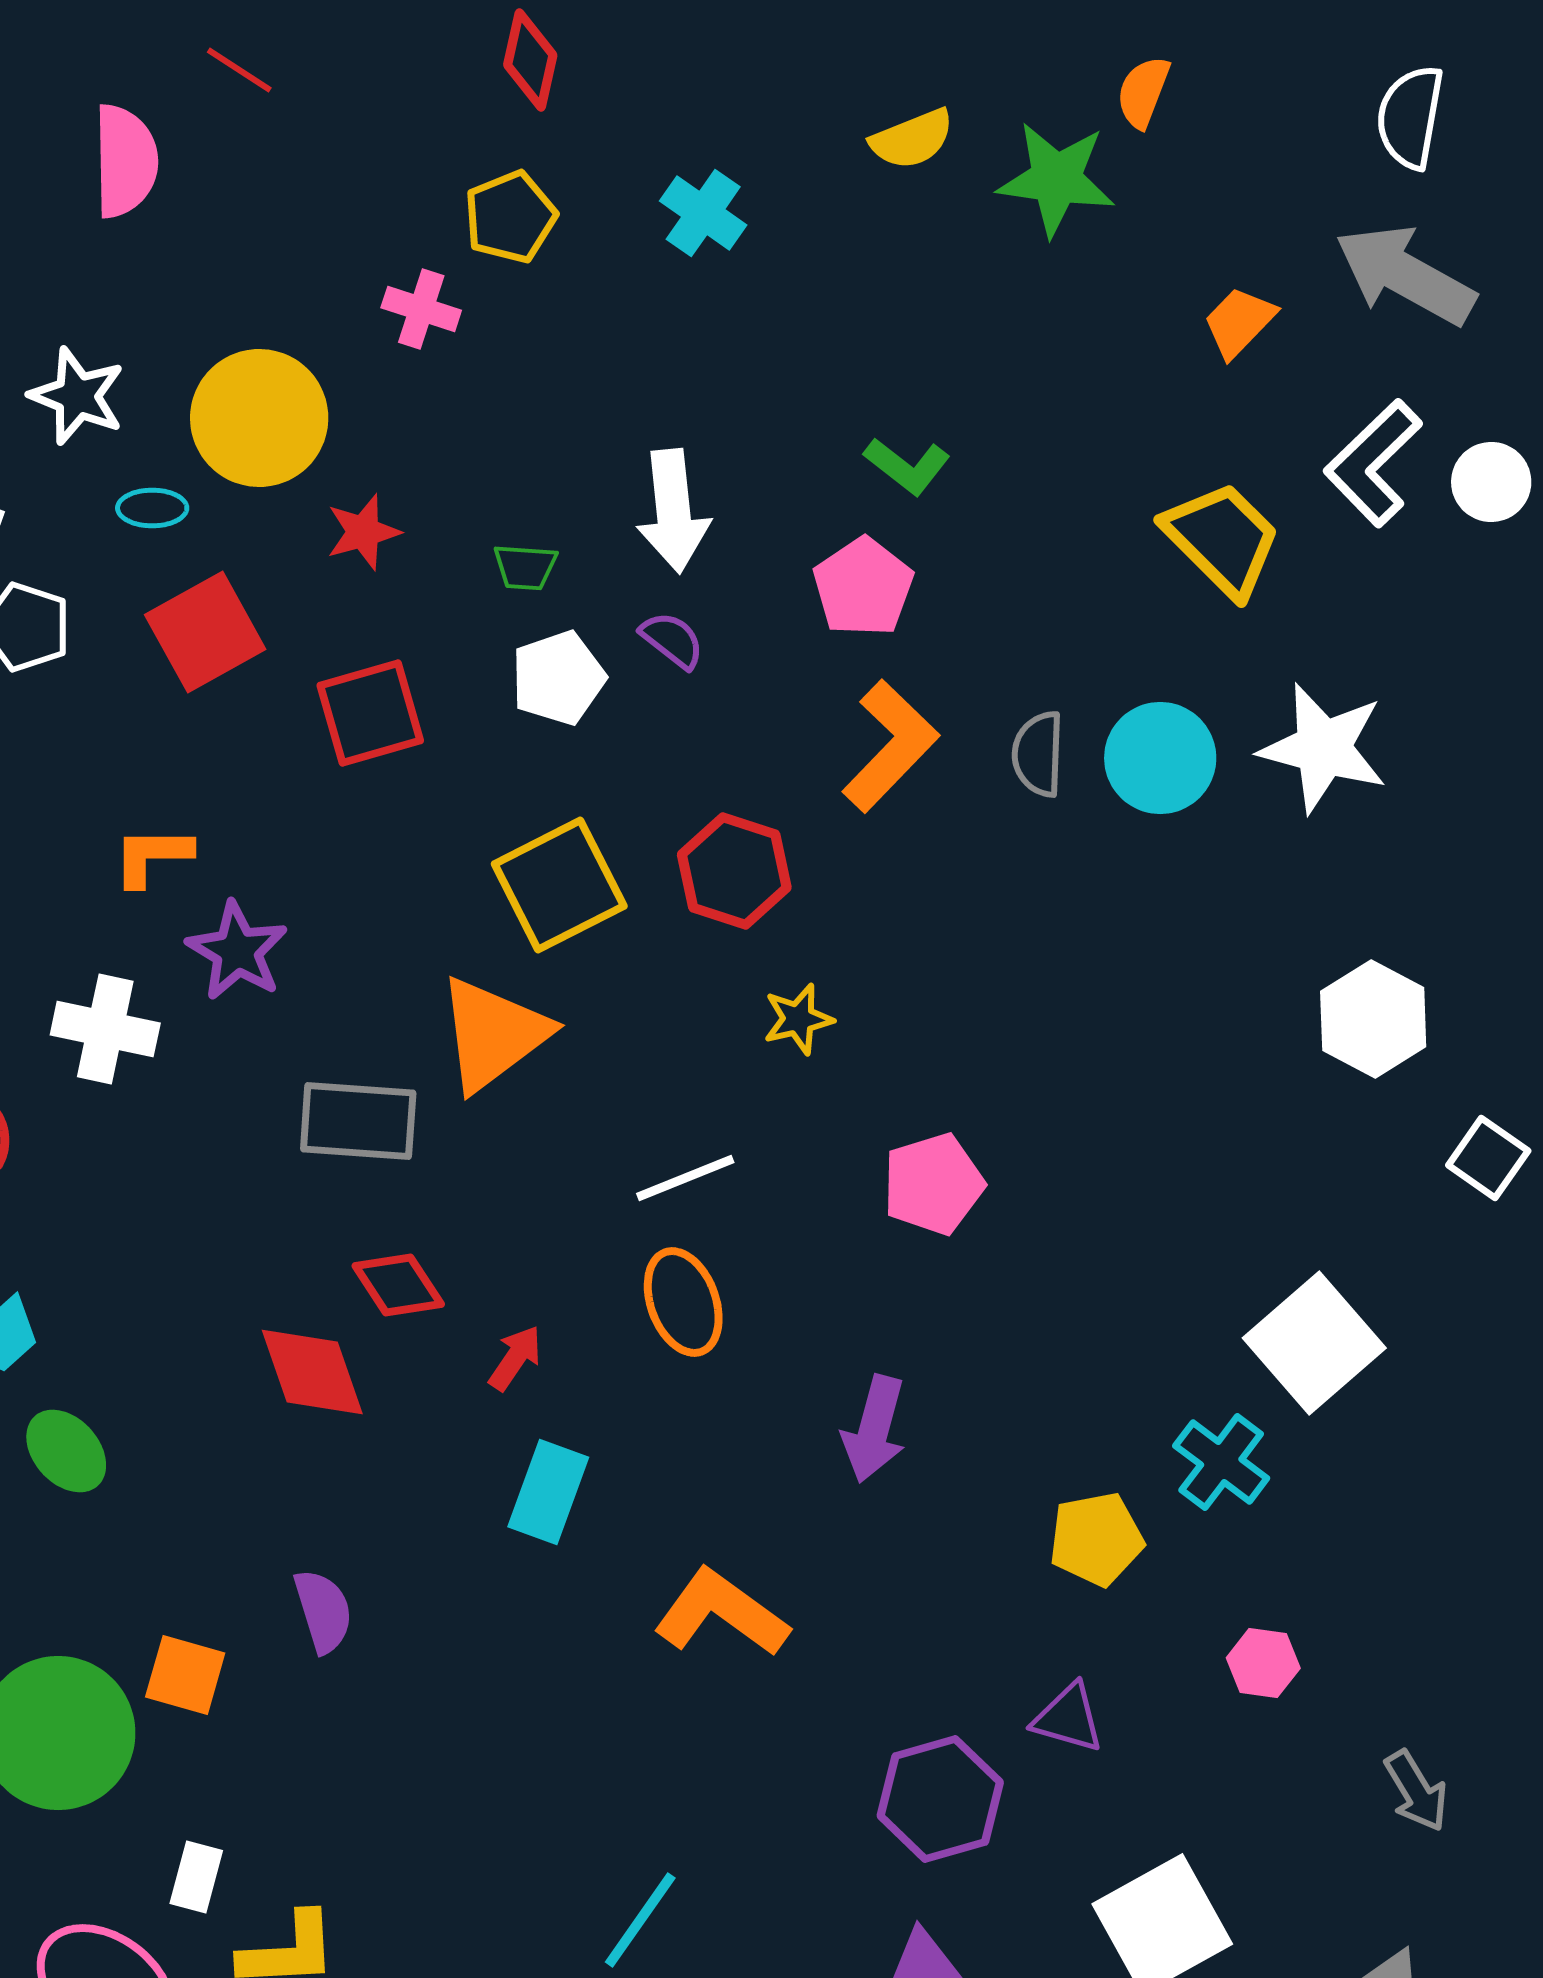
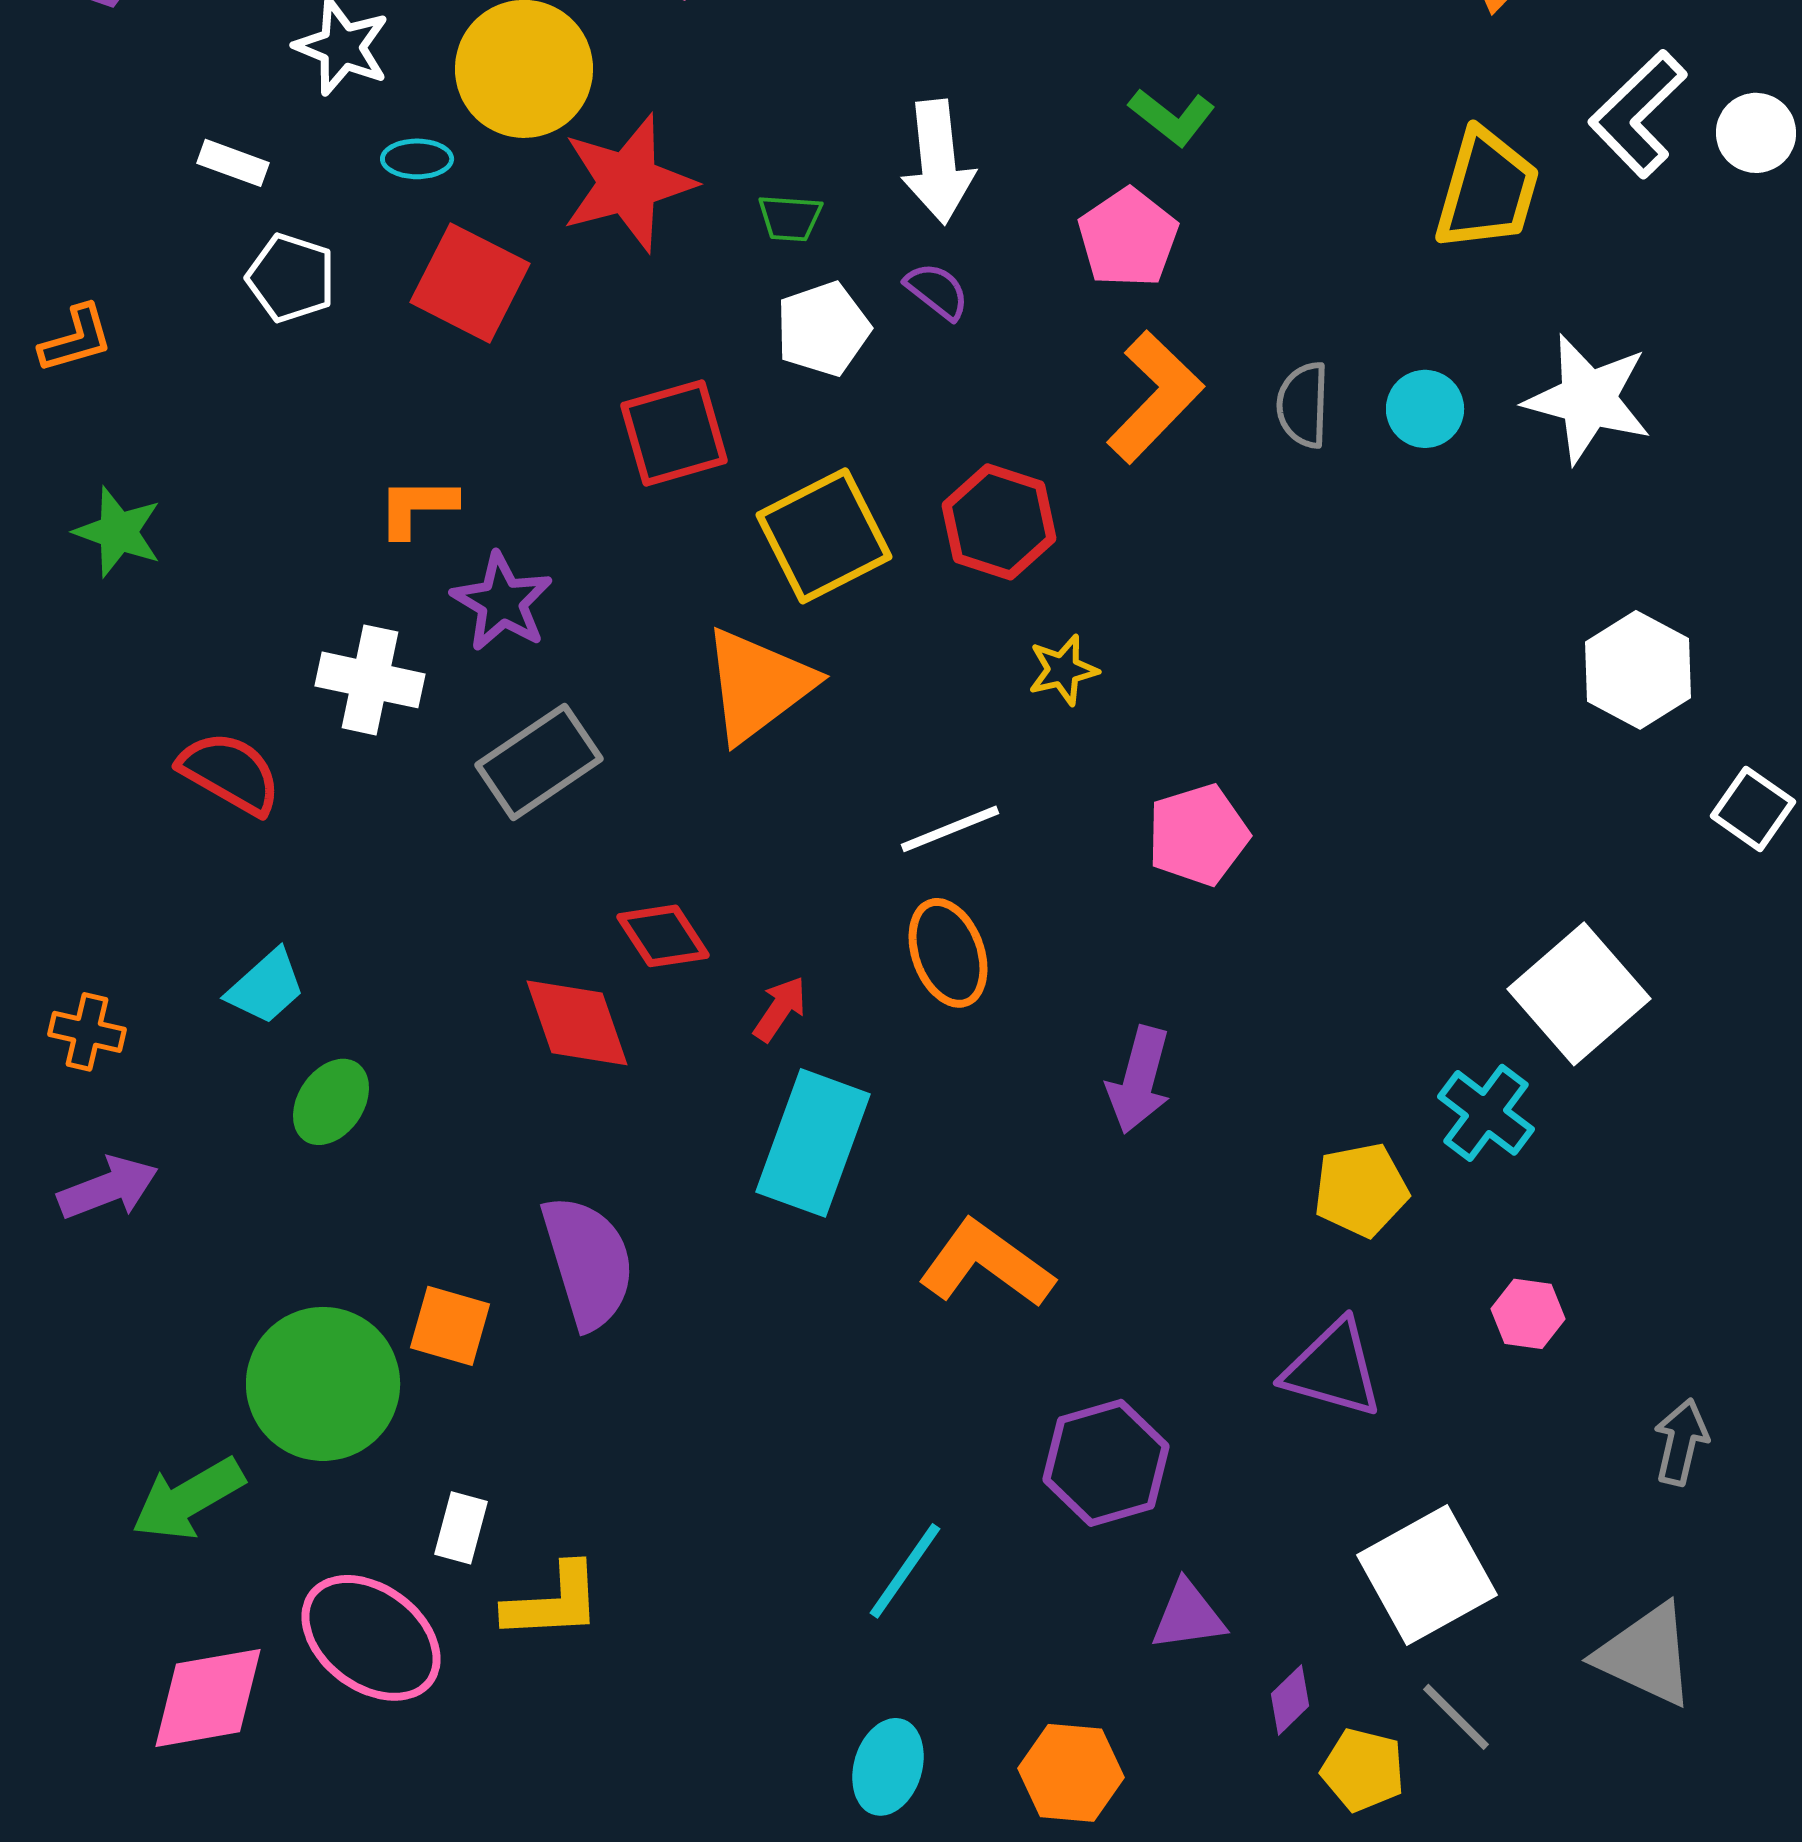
red star: (363, 532) -> (628, 183), size x1.8
yellow trapezoid: (1222, 539) -> (1487, 190), turned 61
red square: (205, 632) -> (470, 283), turned -34
red square: (370, 713) -> (674, 433), moved
cyan circle: (1160, 758) -> (1425, 409), size x0.7
gray rectangle: (358, 1121) -> (539, 762), moved, turned -38
green ellipse: (66, 1451) -> (331, 1102), turned 76
cyan rectangle: (548, 1492) -> (813, 1143), size x1.4
purple semicircle: (323, 1611) -> (588, 1262), size x1.6
purple triangle: (1068, 1718) -> (1333, 1369), size x1.4
gray arrow: (1416, 1791) -> (1681, 1442), turned -136
purple hexagon: (940, 1799) -> (1106, 1463), moved

